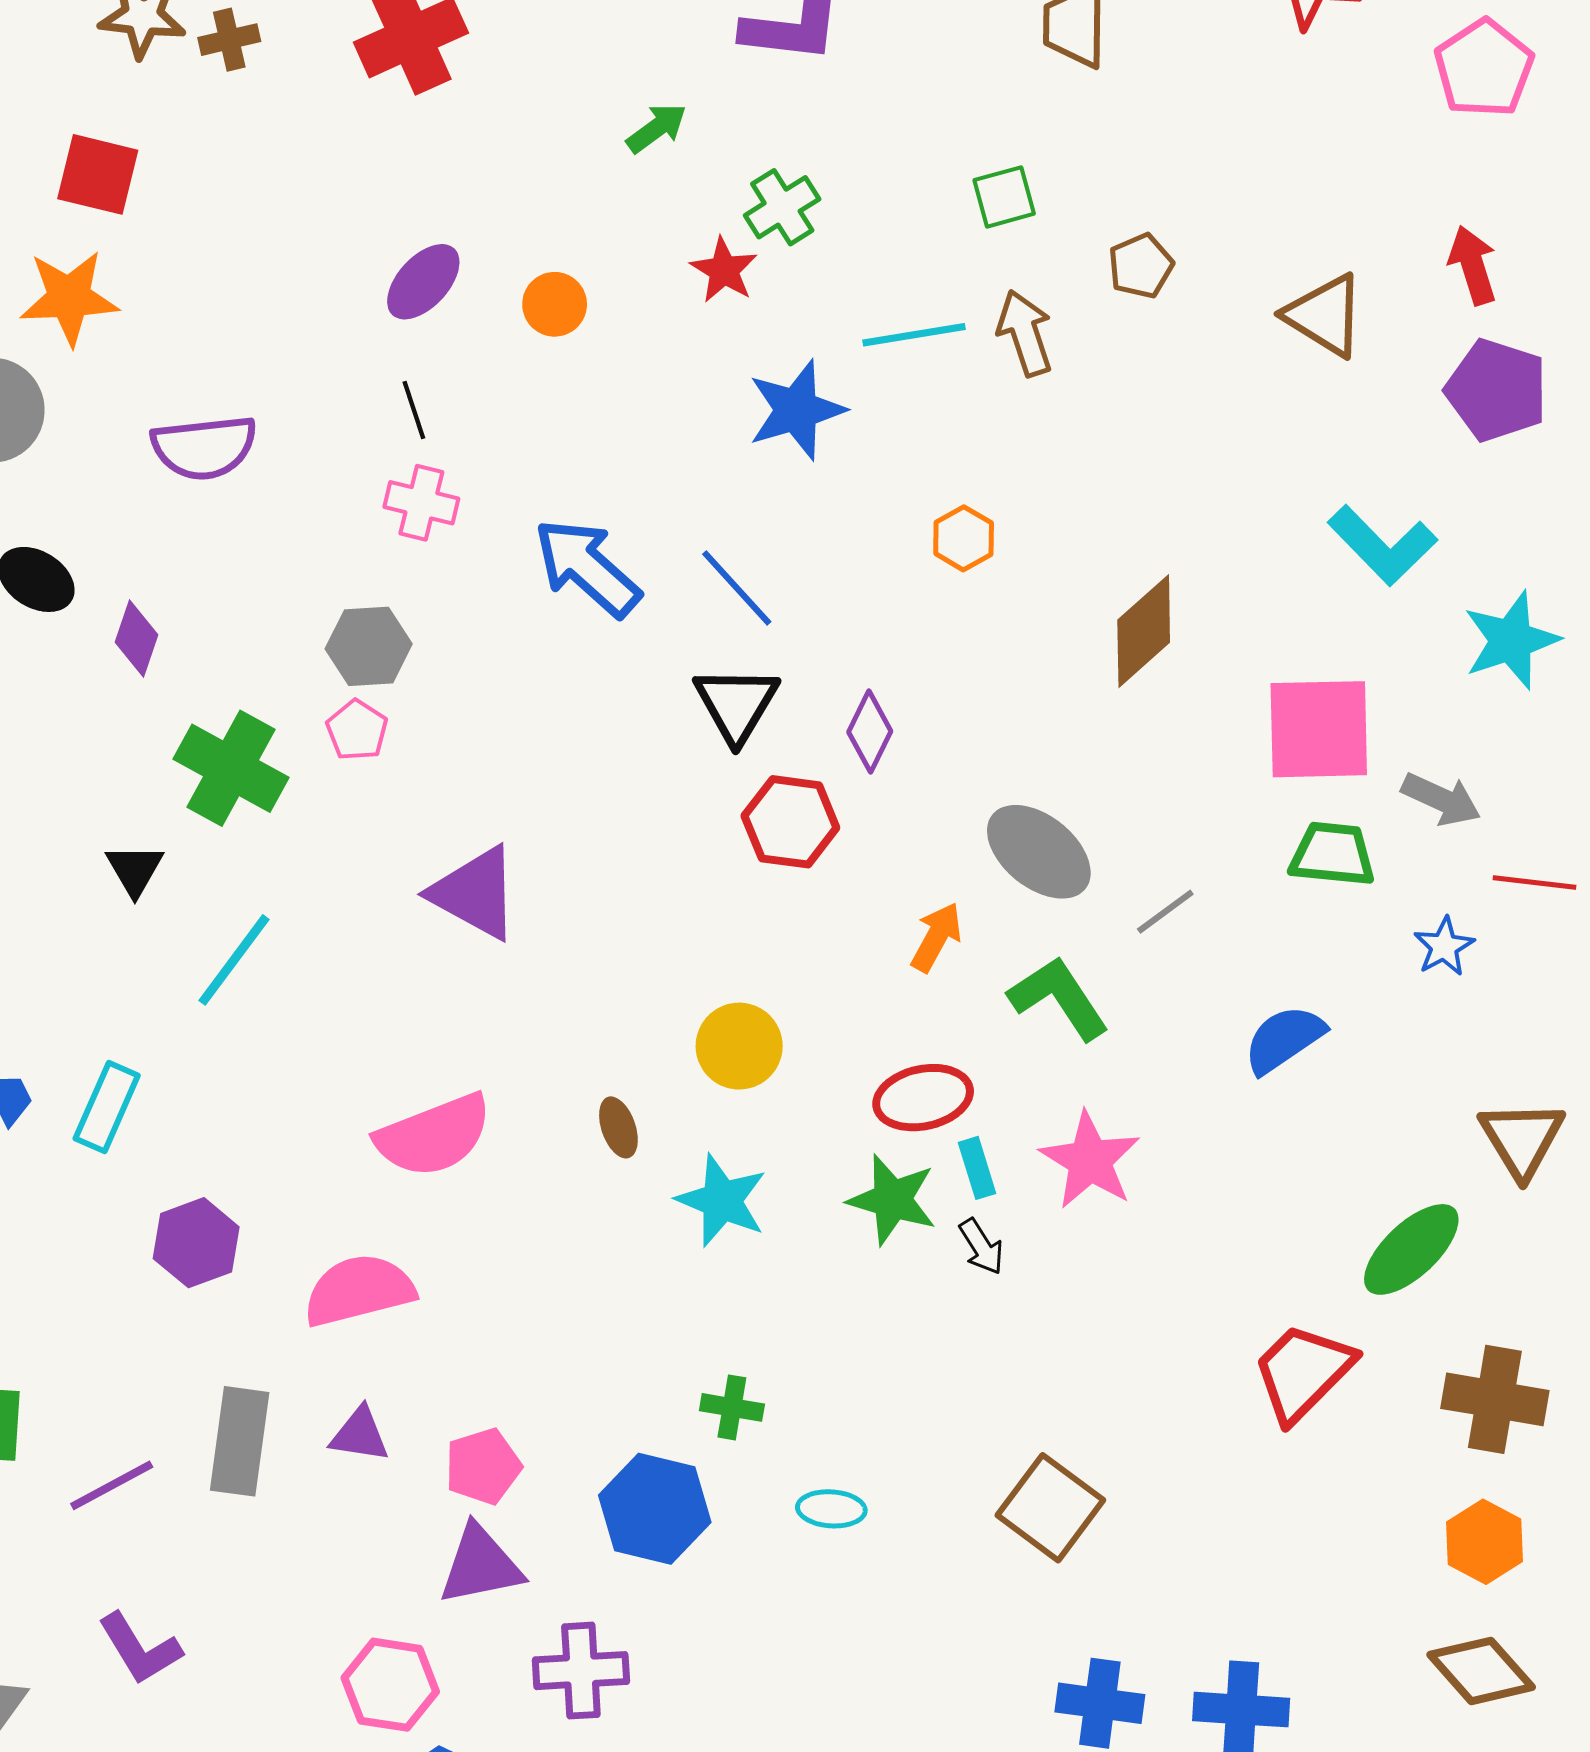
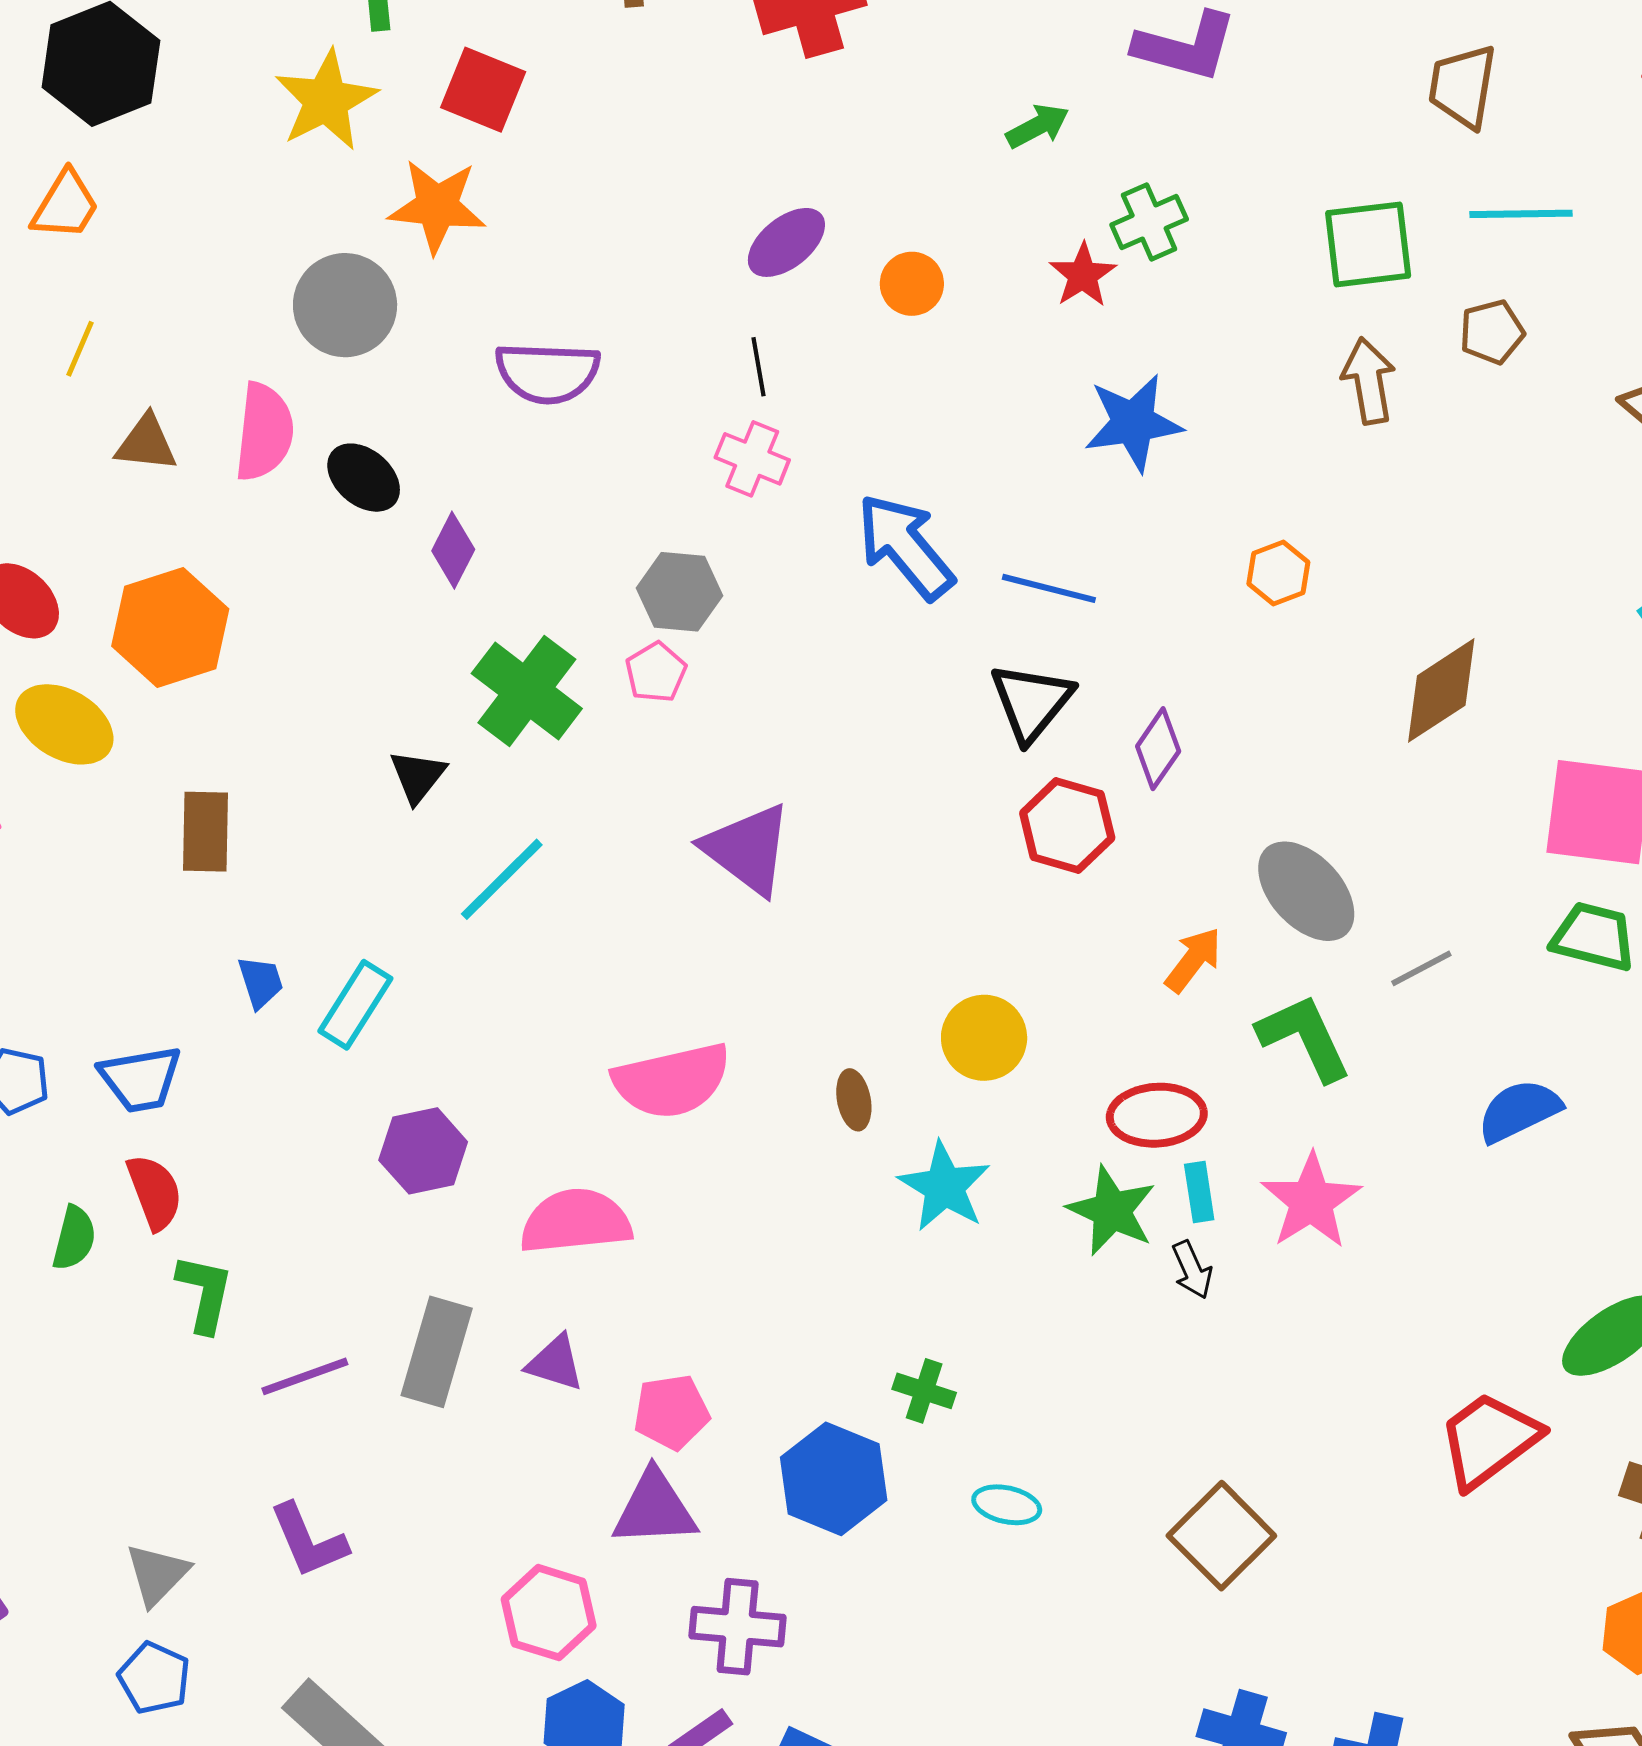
green square: (1004, 197) -> (1368, 244), size x1.5
cyan line: (914, 335) -> (1521, 214), moved
blue line: (737, 588) -> (1049, 588), turned -42

